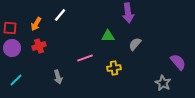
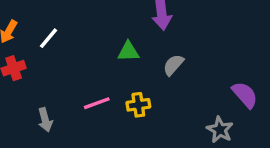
white line: (60, 15) -> (49, 38), moved
pink line: (85, 58) -> (97, 103), moved

